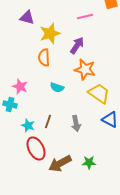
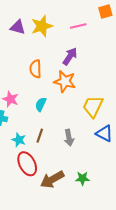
yellow star: (50, 33) -> (42, 26), moved
orange star: (85, 69) -> (65, 81), moved
cyan semicircle: (57, 87) -> (41, 104), moved, turned 96
yellow trapezoid: (99, 93) -> (93, 106), turned -100

